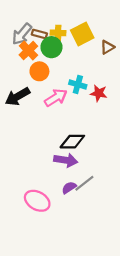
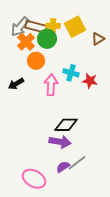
brown rectangle: (39, 34) -> (36, 27), size x1.5
black arrow: (17, 97) -> (16, 84), size x0.7
pink arrow: (56, 98) -> (51, 85), turned -55

